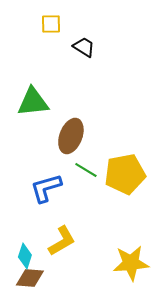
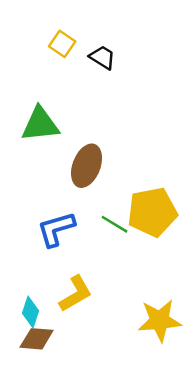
yellow square: (51, 24) -> (62, 44), moved, turned 35
green line: (86, 170) -> (115, 224), moved

